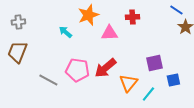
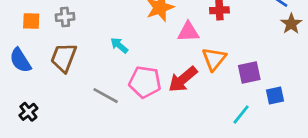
cyan arrow: (65, 32) -> (119, 45), moved
orange triangle: (128, 83) -> (214, 59), moved

